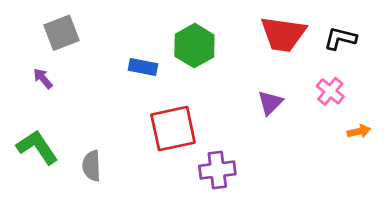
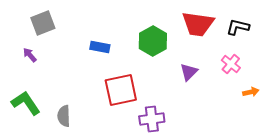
green hexagon: (194, 46) -> (153, 41), moved

